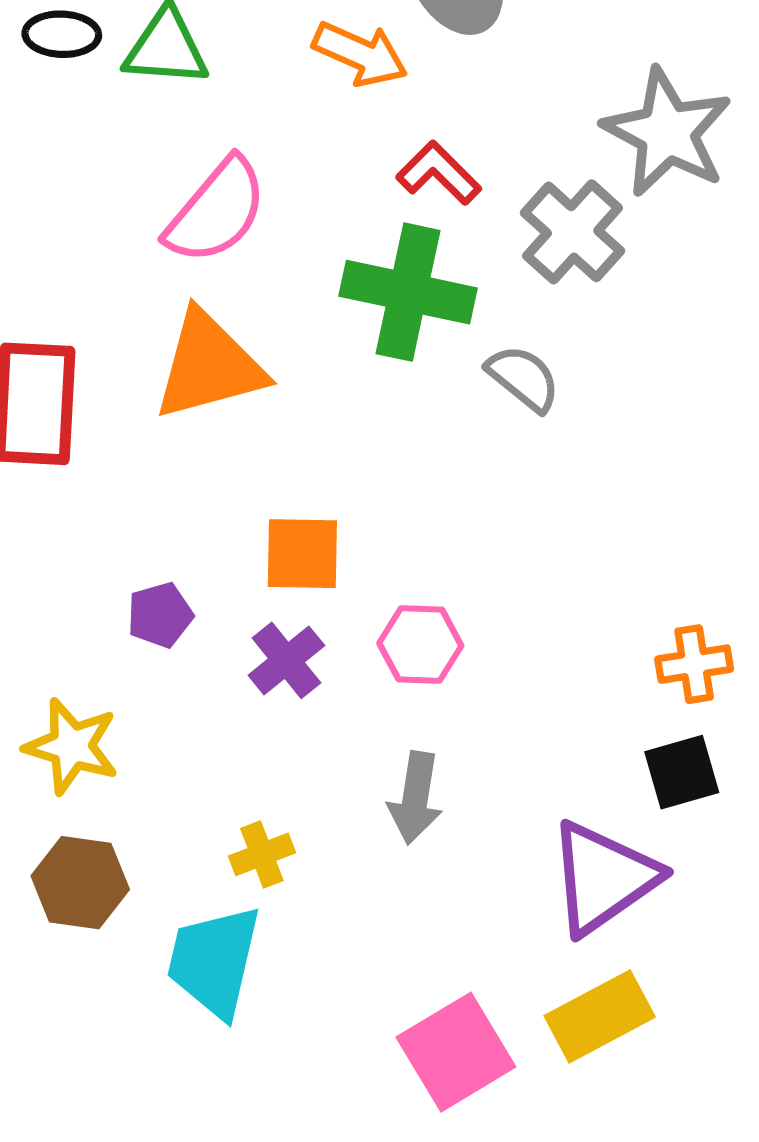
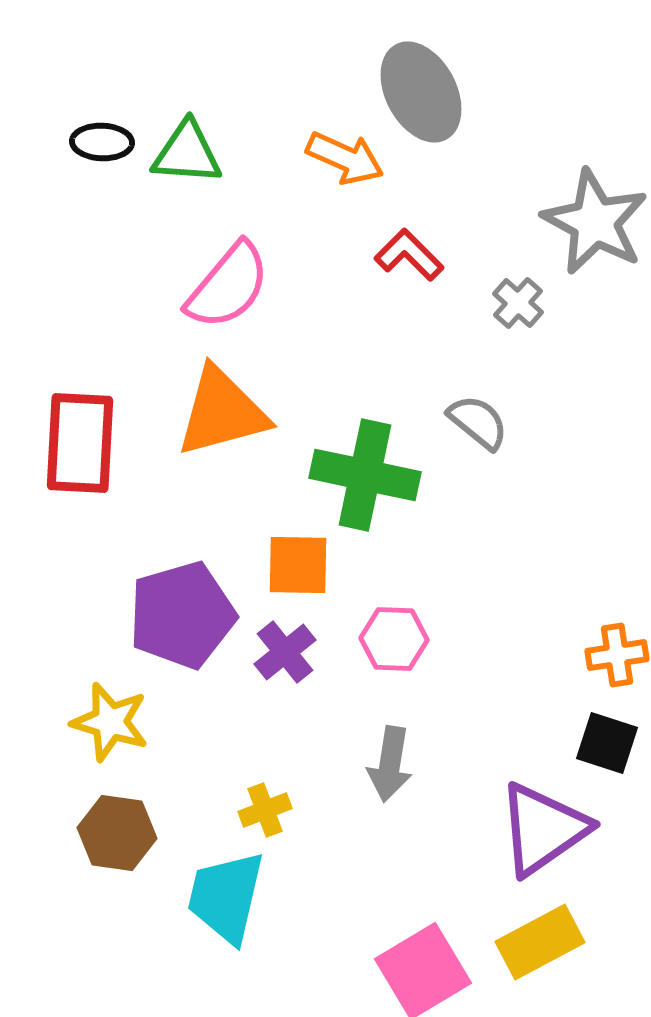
gray cross: (573, 232) -> (518, 303), size x0.6
green cross: (408, 292) -> (365, 475), moved
purple pentagon: (160, 615) -> (182, 615), size x2.0
black square: (682, 772) -> (607, 743), turned 34

